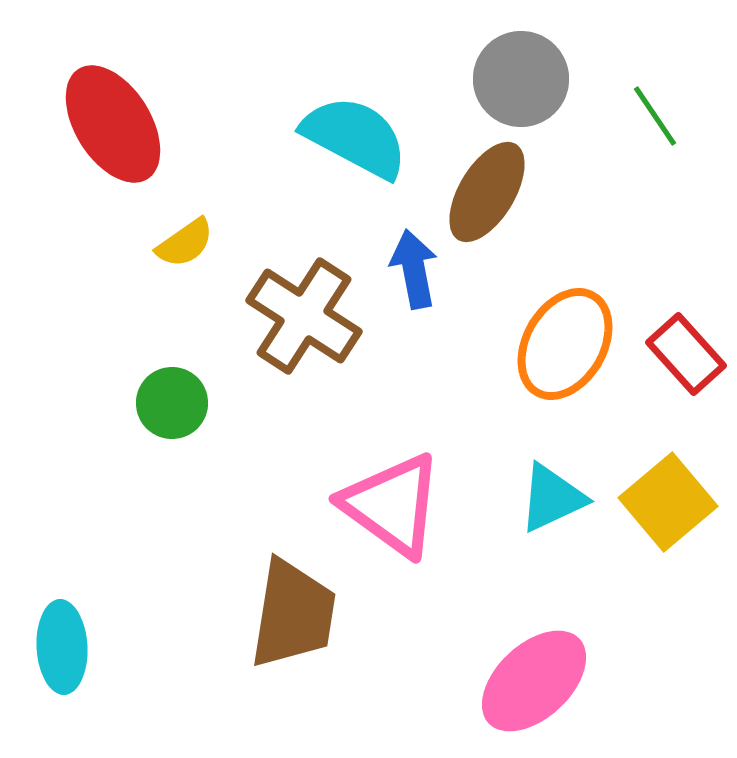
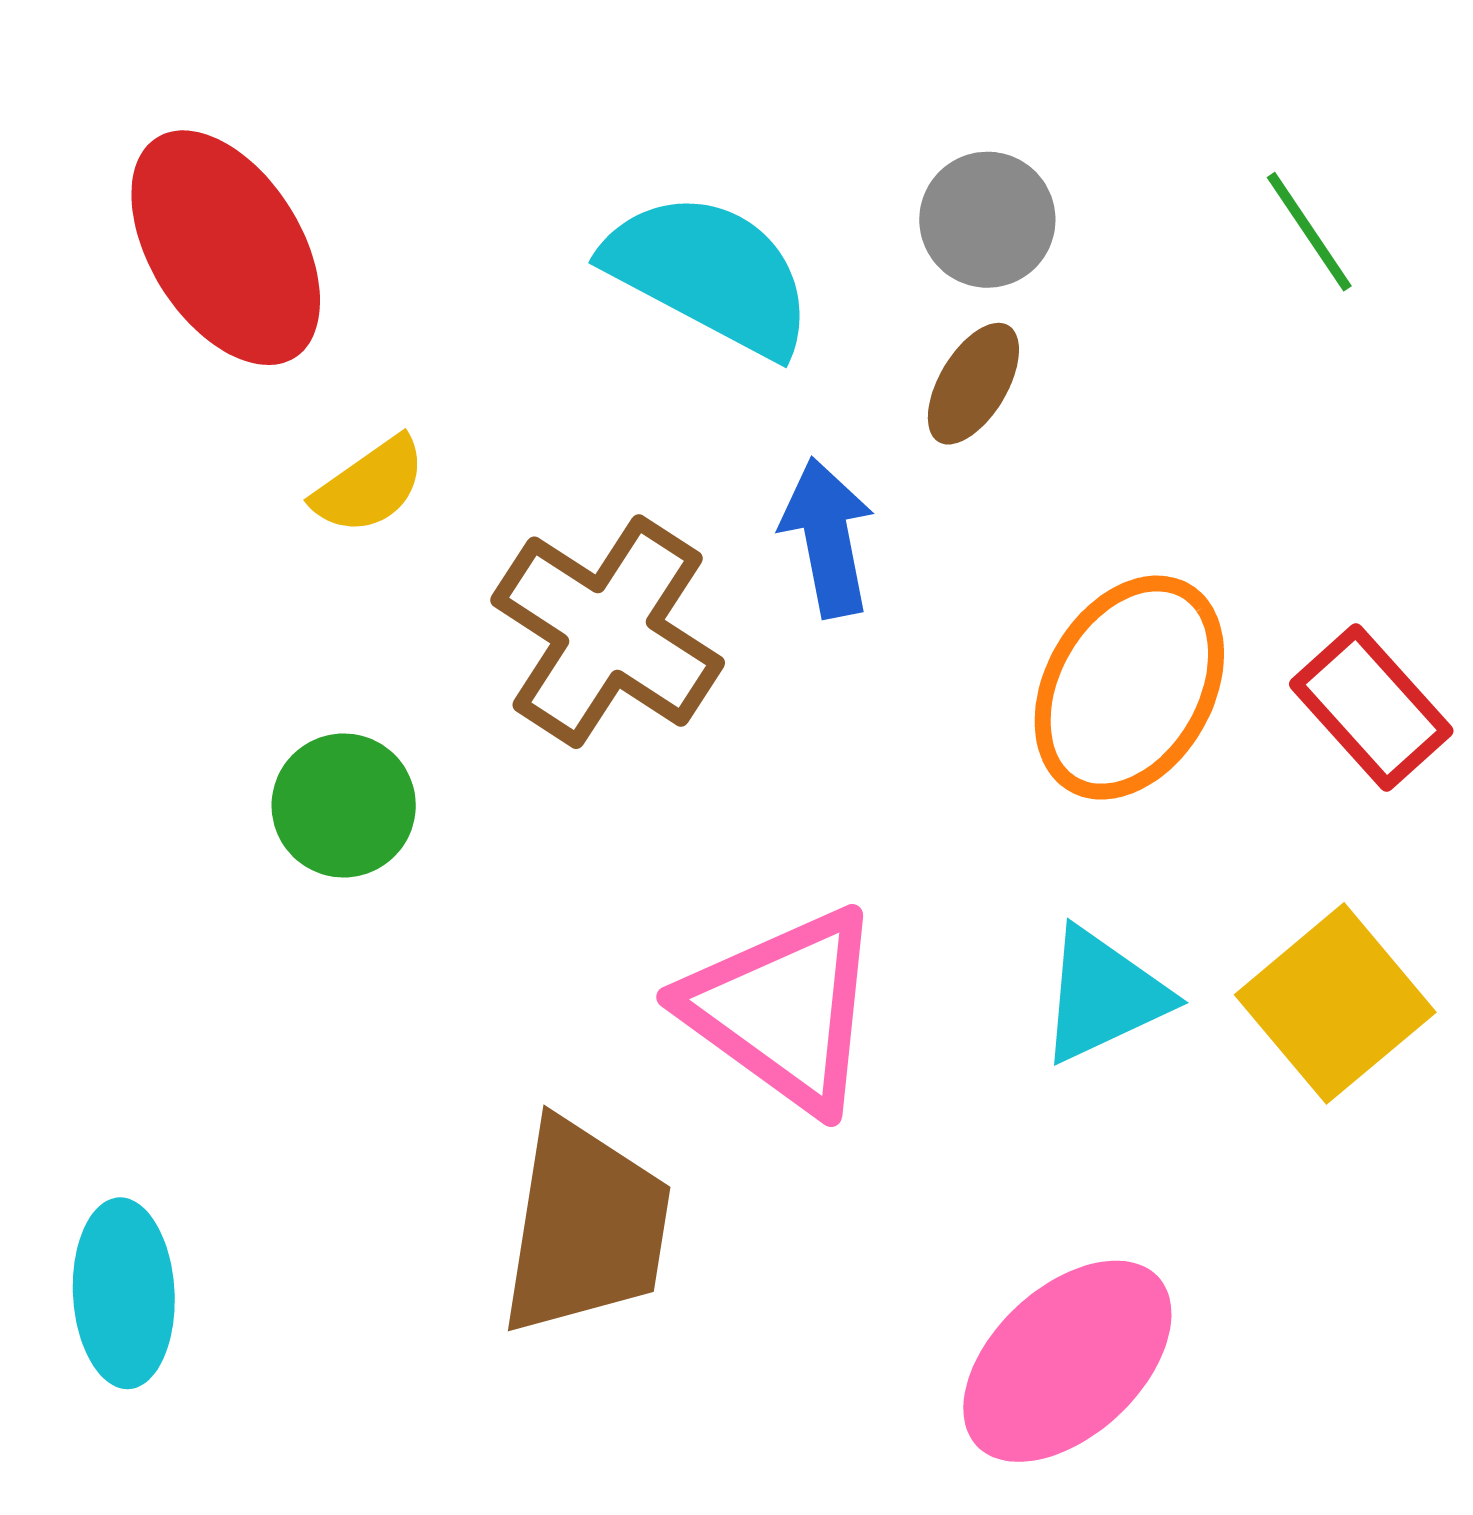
gray circle: (521, 79) -> (987, 220), moved, size x0.7
brown ellipse: (487, 192) -> (973, 384), size x0.6

